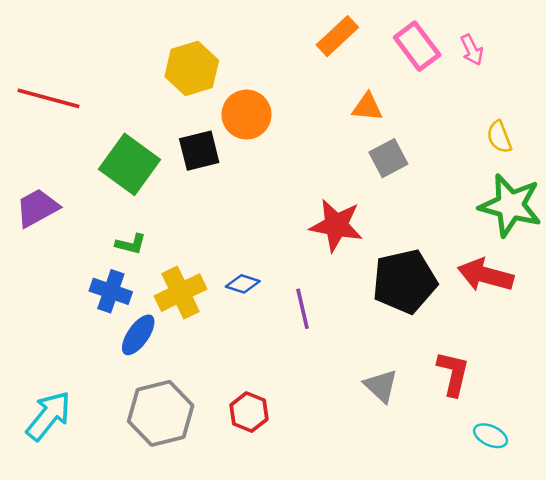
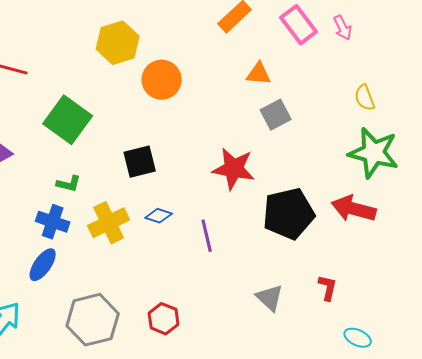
black square: (199, 151) -> (140, 162), moved
blue ellipse: (138, 335) -> (43, 265), moved
red L-shape: (453, 373) -> (328, 288), size x0.7

